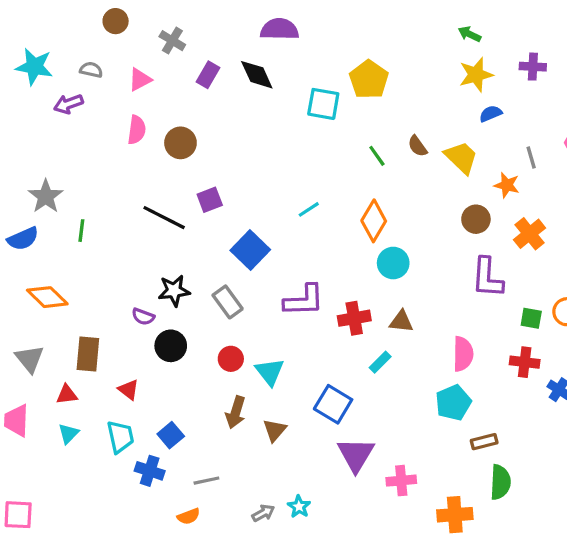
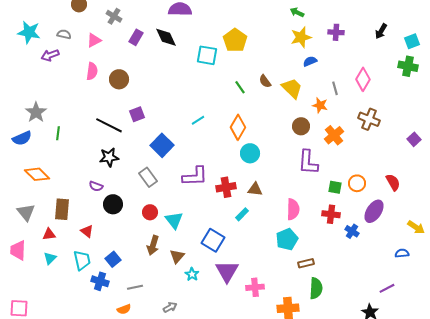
black star: (174, 291) -> (109, 157), moved
cyan star: (299, 507) -> (192, 274), moved

